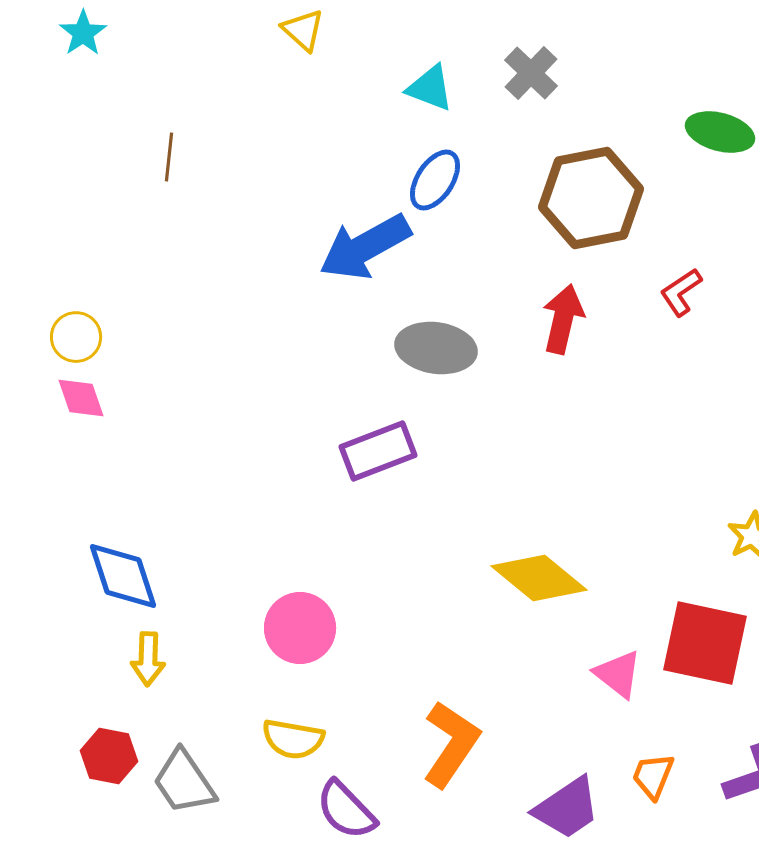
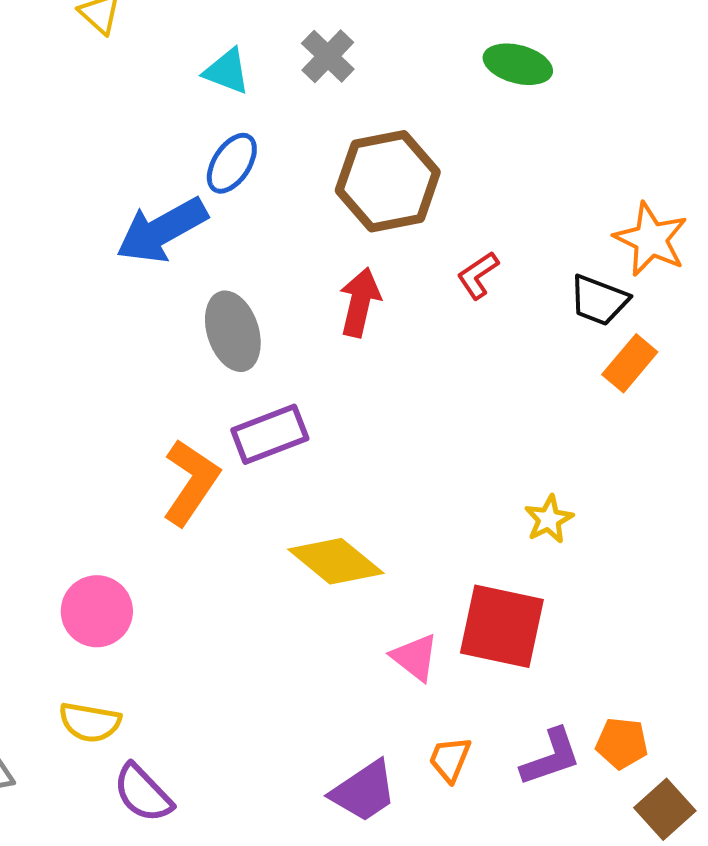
green ellipse: (720, 132) -> (518, 64), moved
gray ellipse: (436, 348) -> (233, 331), turned 64
purple rectangle: (378, 451) -> (270, 434), moved
orange L-shape: (451, 744) -> (191, 482), moved

